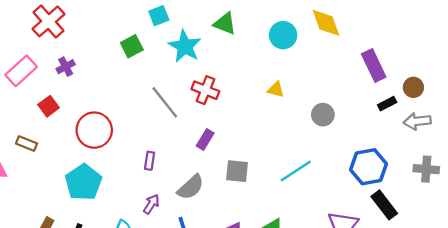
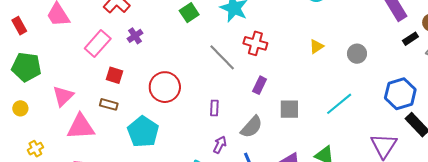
yellow triangle: (276, 90) -> (317, 46), moved, turned -42
red square: (49, 106) -> (115, 75), moved, turned -30
cyan pentagon: (83, 182) -> (143, 132), moved

